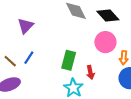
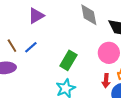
red arrow: (90, 72) -> (106, 81), moved

